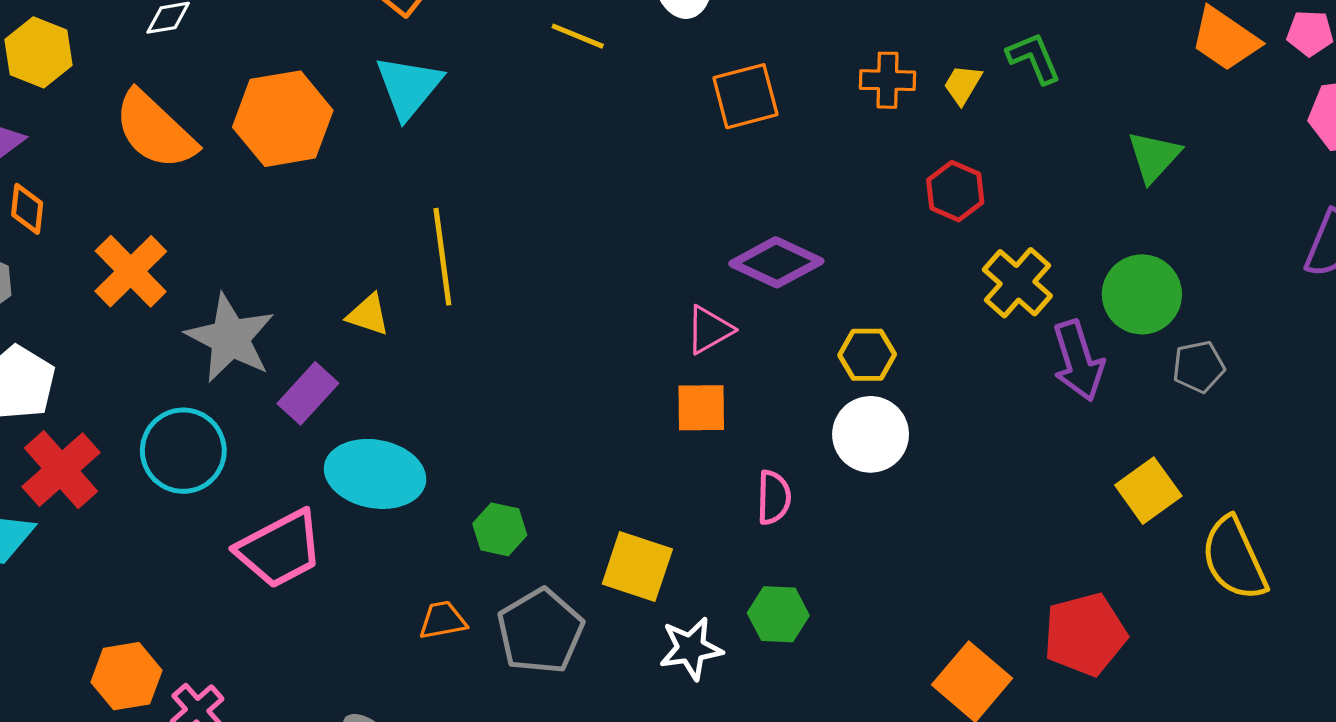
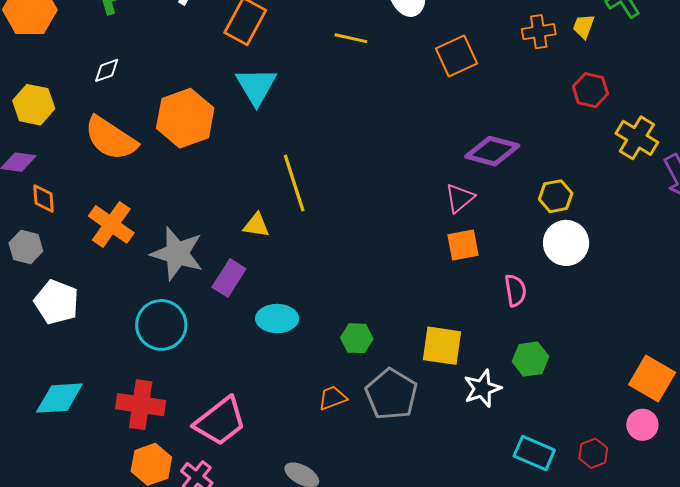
red cross: (61, 470) -> (141, 405), moved, turned -30
cyan ellipse: (375, 474) -> (277, 319), size x0.7
pink trapezoid: (280, 549) -> (220, 421), moved

